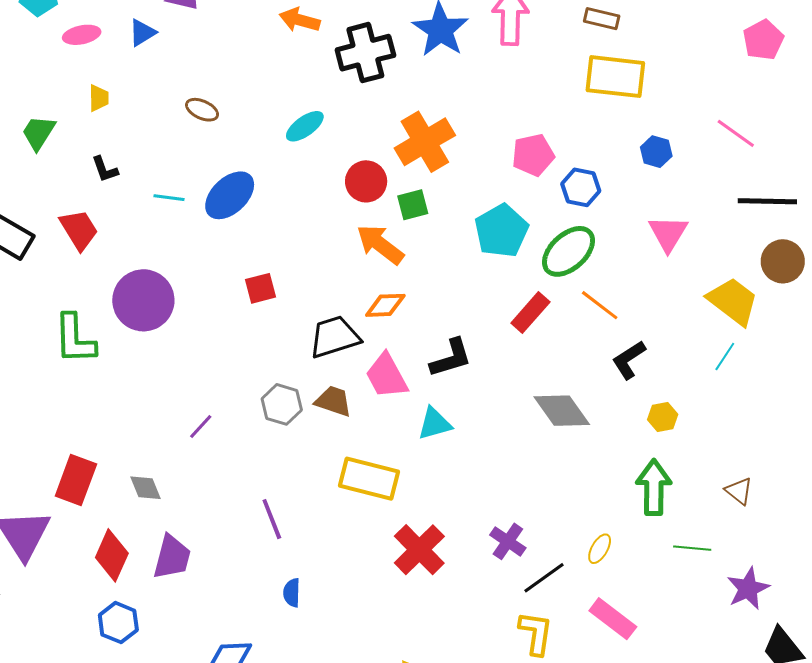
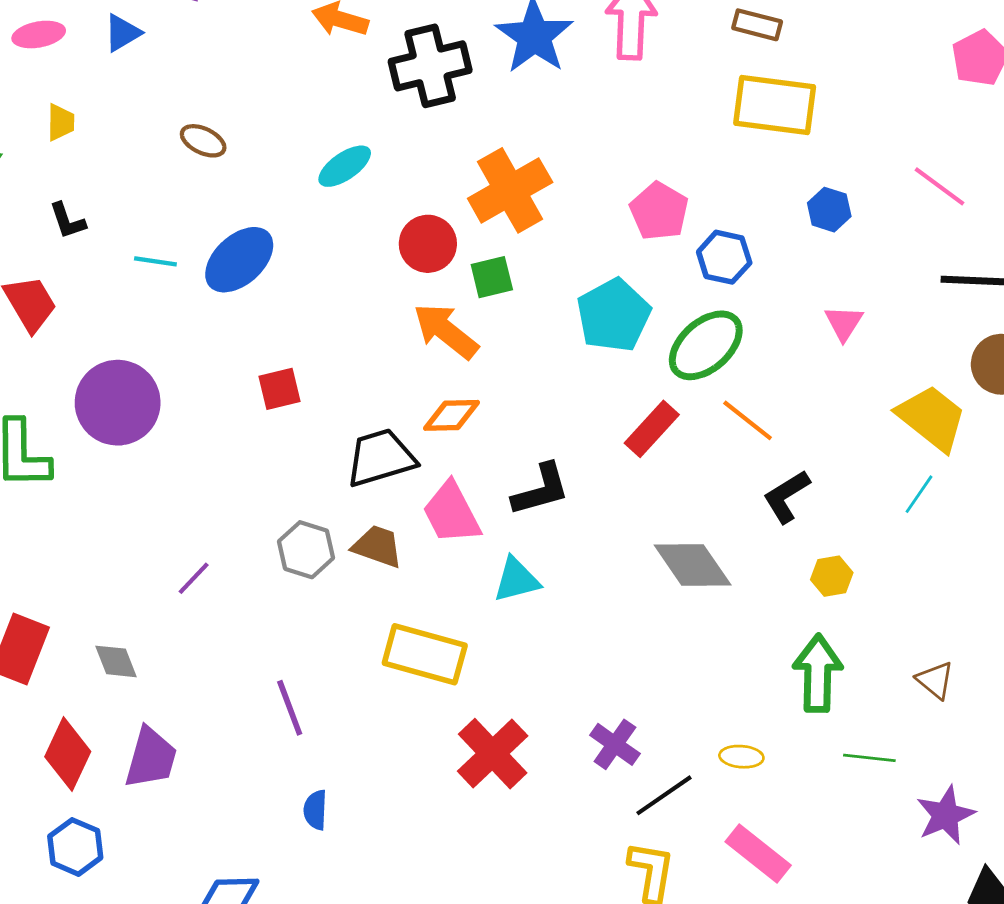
pink pentagon: (533, 155) -> (659, 211), turned -30
pink triangle: (668, 233) -> (844, 323), size x0.7
yellow ellipse: (600, 549) -> (741, 757), turned 64

